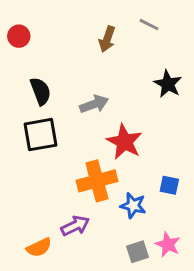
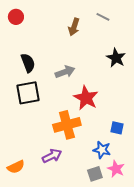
red circle: (19, 36) -> (16, 17), moved
blue star: (133, 205) -> (102, 150), moved
orange semicircle: (39, 247) -> (16, 167), moved

